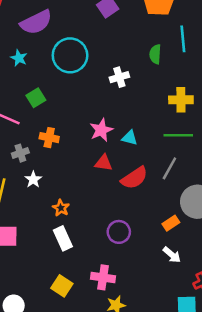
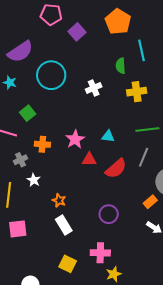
yellow cross: (181, 100) -> (137, 92), moved
pink star: (101, 130) -> (75, 139), moved

